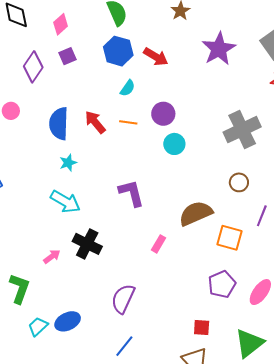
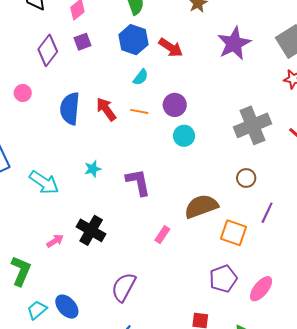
cyan star: (68, 163) -> (93, 169), moved
cyan arrow: (65, 202) -> (44, 182), moved
blue ellipse: (68, 321) -> (67, 307), turned 70

